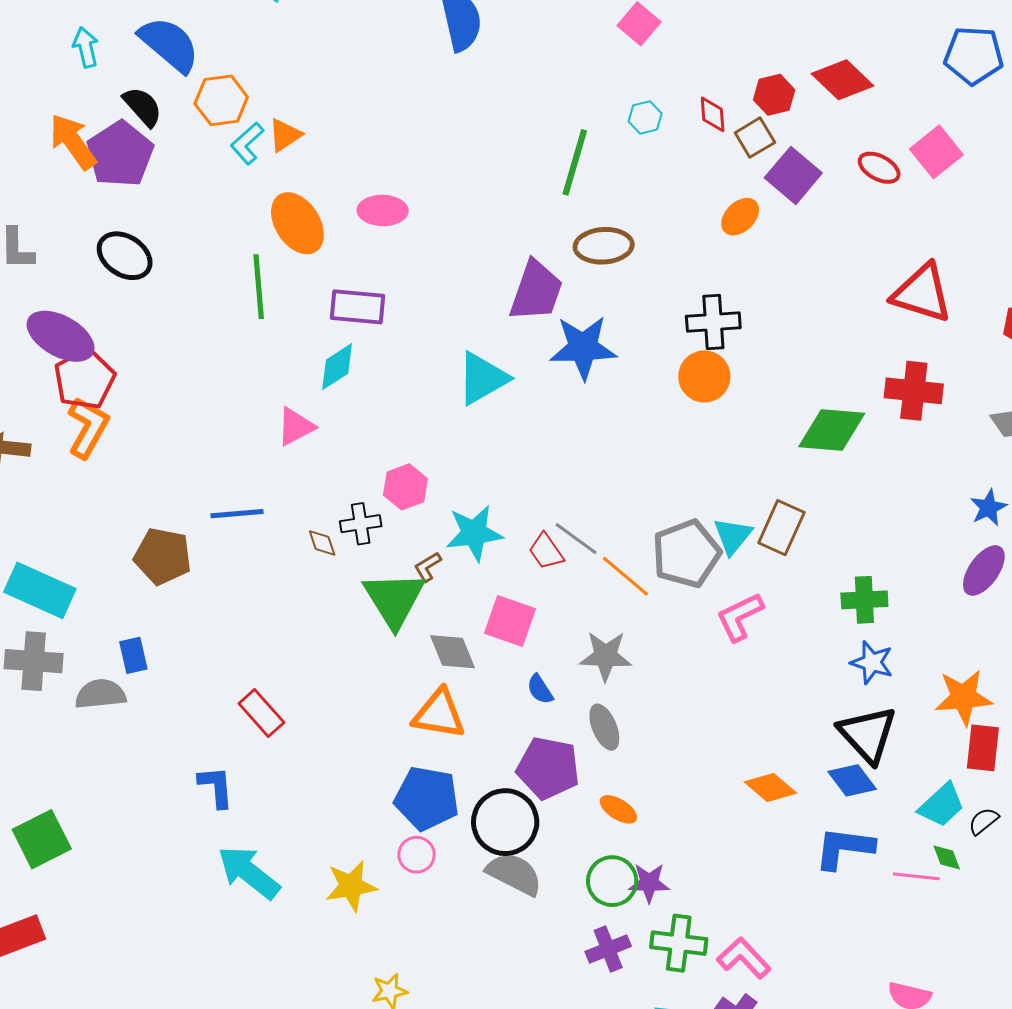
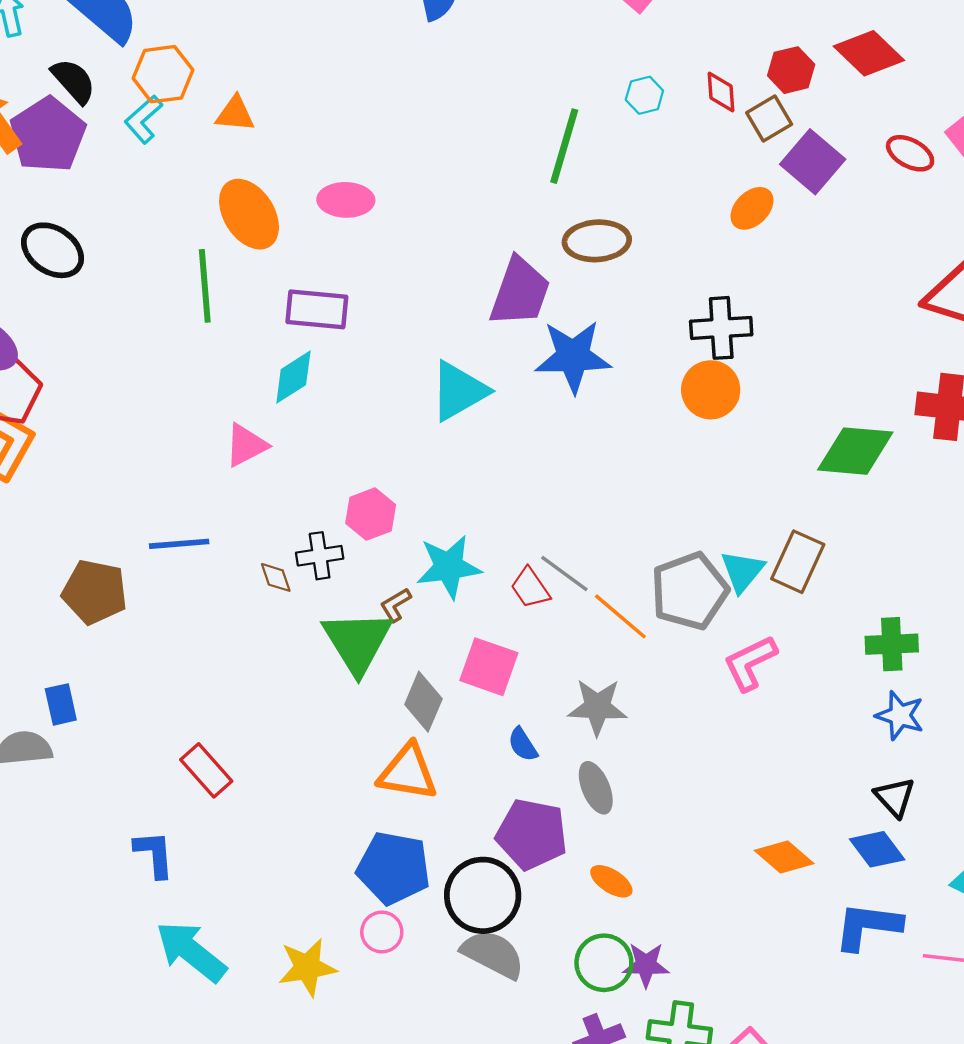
orange triangle: (285, 135) -> (235, 114), turned 39
cyan L-shape: (247, 143) -> (143, 119), moved
gray diamond: (452, 652) -> (423, 702), turned 45
black triangle: (868, 734) -> (895, 797), size x0.6

